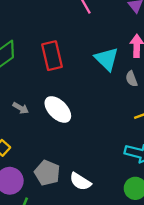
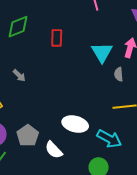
red rectangle: (52, 56) -> (57, 38), size x0.7
white ellipse: (58, 109) -> (75, 124), moved, turned -45

